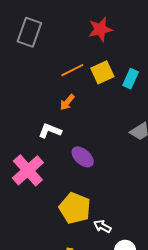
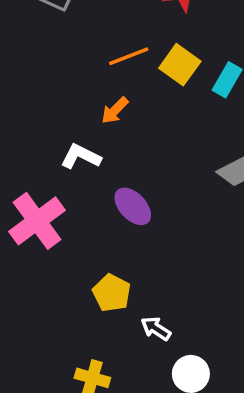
yellow square: (102, 72) -> (180, 65), turned -35
yellow pentagon: (75, 208) -> (112, 293), size x0.7

